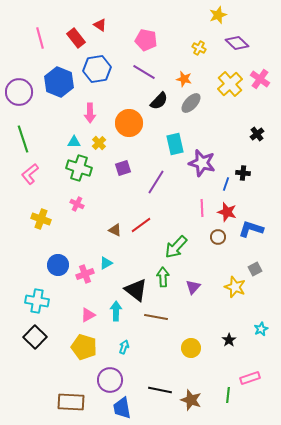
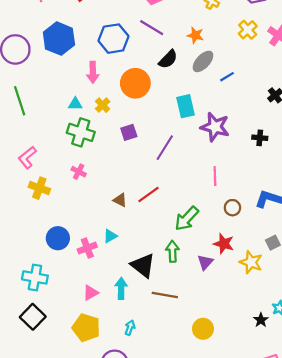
blue hexagon: (97, 69) -> (114, 39), moved
yellow cross: (230, 84) -> (248, 30), moved, size x0.7
pink L-shape: (30, 174) -> (27, 157), moved
blue line: (226, 184) -> (227, 77), moved, turned 40
red star: (227, 212) -> (224, 244), moved
black star: (229, 340) -> (261, 320), moved

